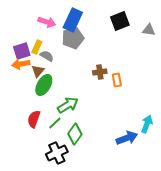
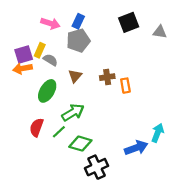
blue rectangle: (73, 20) -> (78, 21), size x0.6
brown triangle: (38, 71) -> (75, 76), moved
green diamond: (75, 134) -> (80, 144), turned 70
black cross: (57, 153) -> (96, 167), moved

